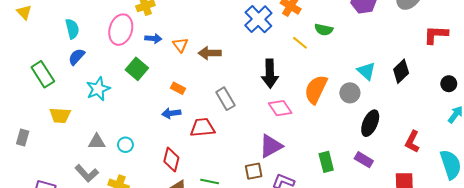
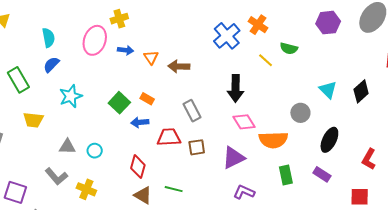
green square: (137, 69) -> (119, 103), moved
orange semicircle: (316, 89) -> (273, 140), moved, turned -120
gray circle: (350, 93) -> (300, 113), moved
brown square: (254, 171) -> (197, 147), moved

